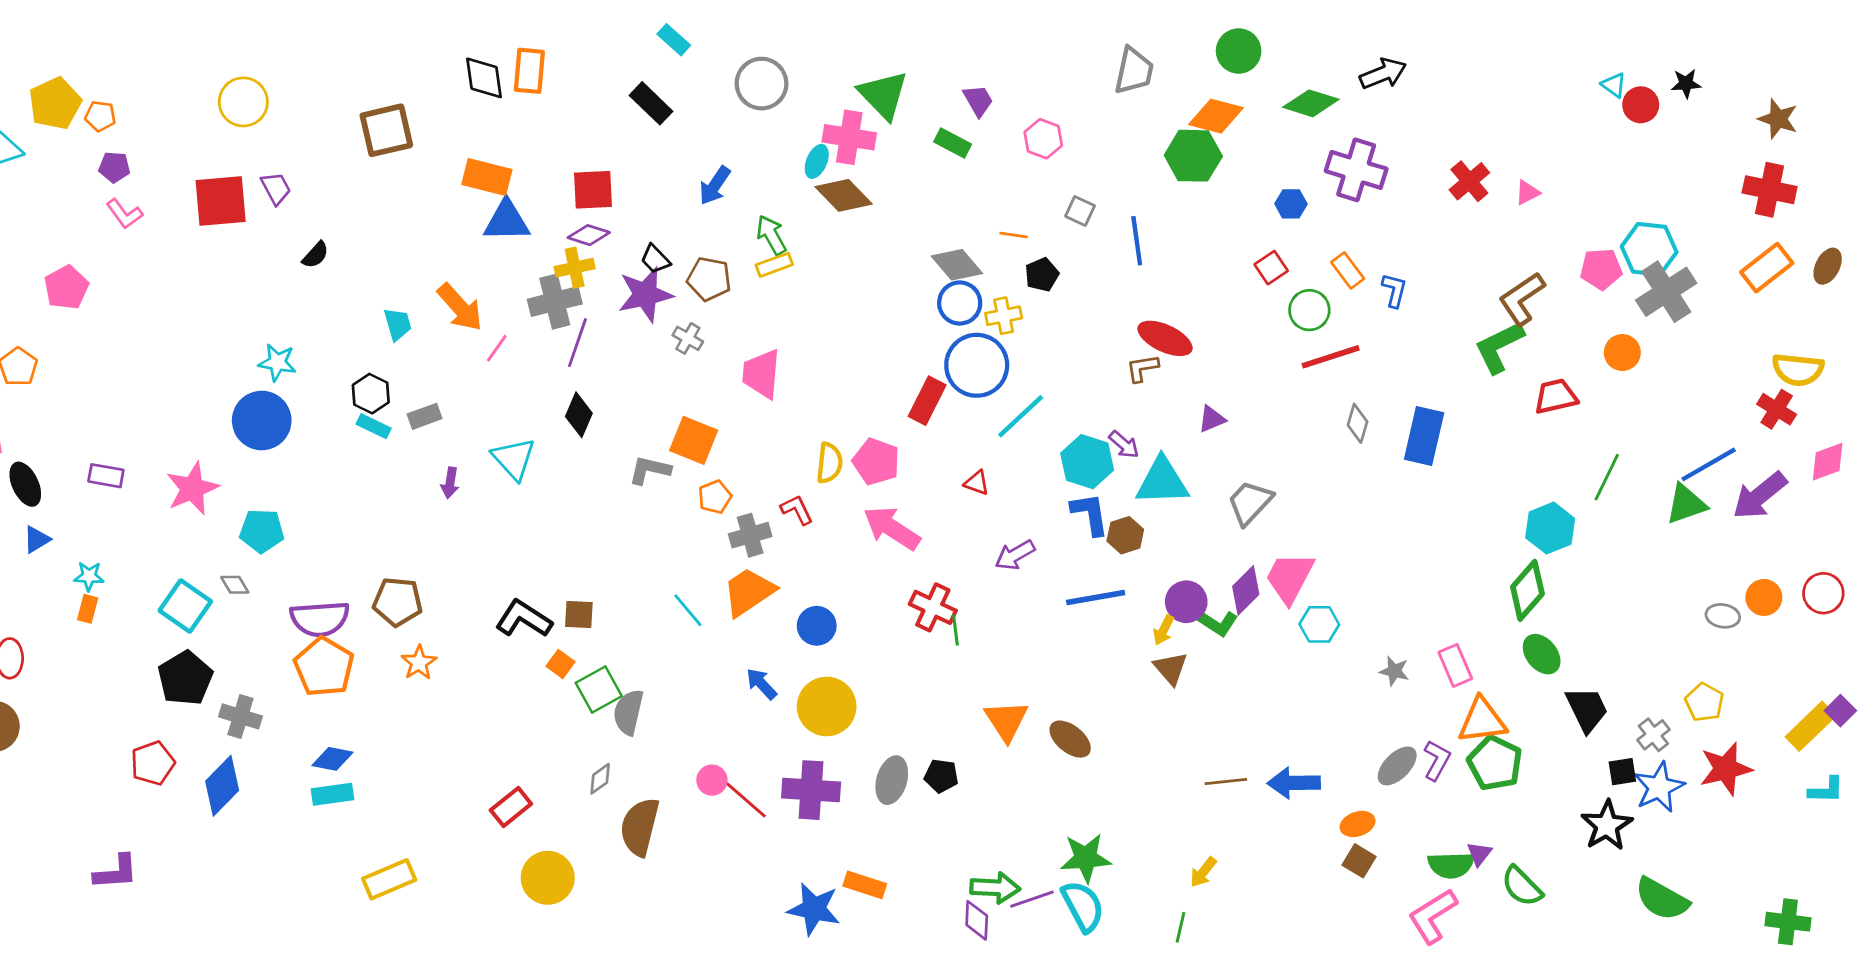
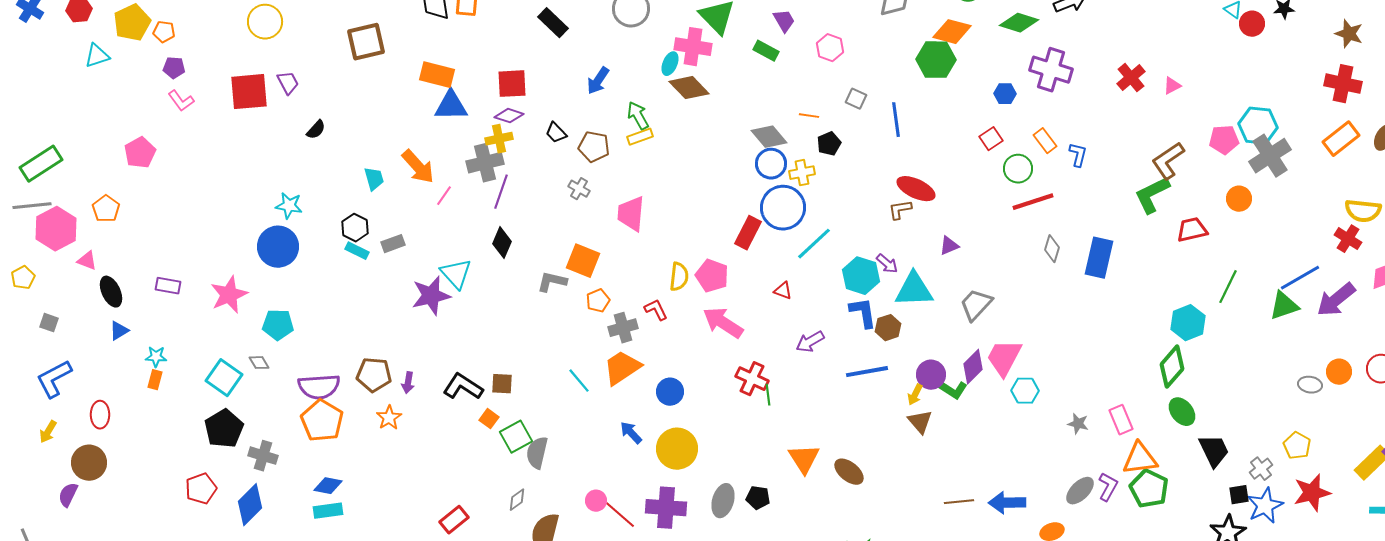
purple star: (645, 294) -> (431, 296), moved
purple arrow: (450, 483) -> (408, 383), moved

